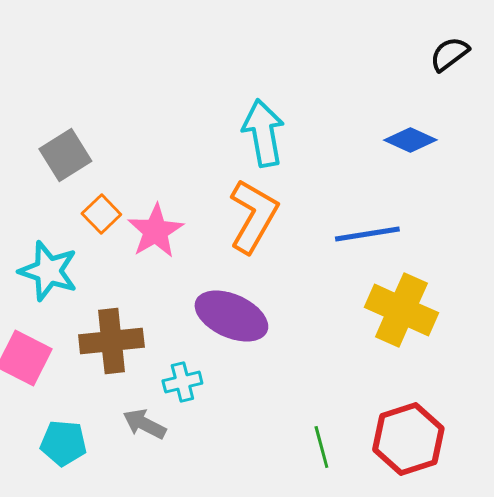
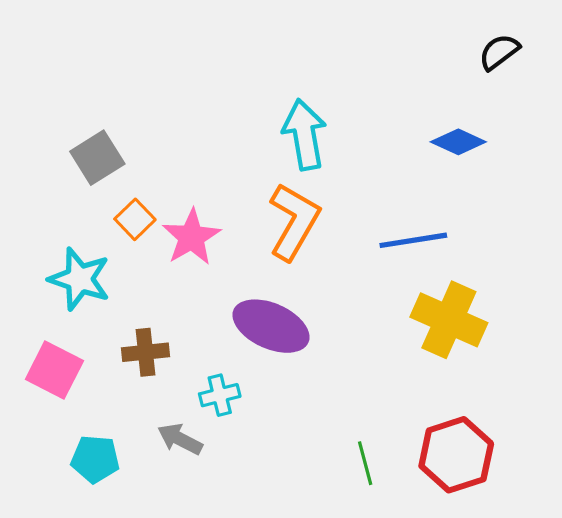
brown cross: (111, 341) -> (145, 352), size x0.7

